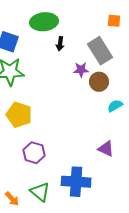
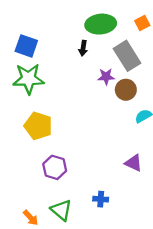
orange square: (114, 21) -> (142, 23), turned -32
green ellipse: (44, 22) -> (101, 24), moved
blue cross: (76, 182) -> (101, 199), size x0.5

